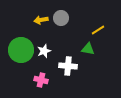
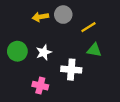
yellow line: (98, 30) -> (88, 27), moved
green circle: (21, 50) -> (17, 51), size x0.7

